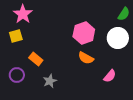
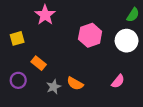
pink star: (23, 14) -> (45, 15), moved
orange semicircle: (86, 58) -> (75, 84), moved

